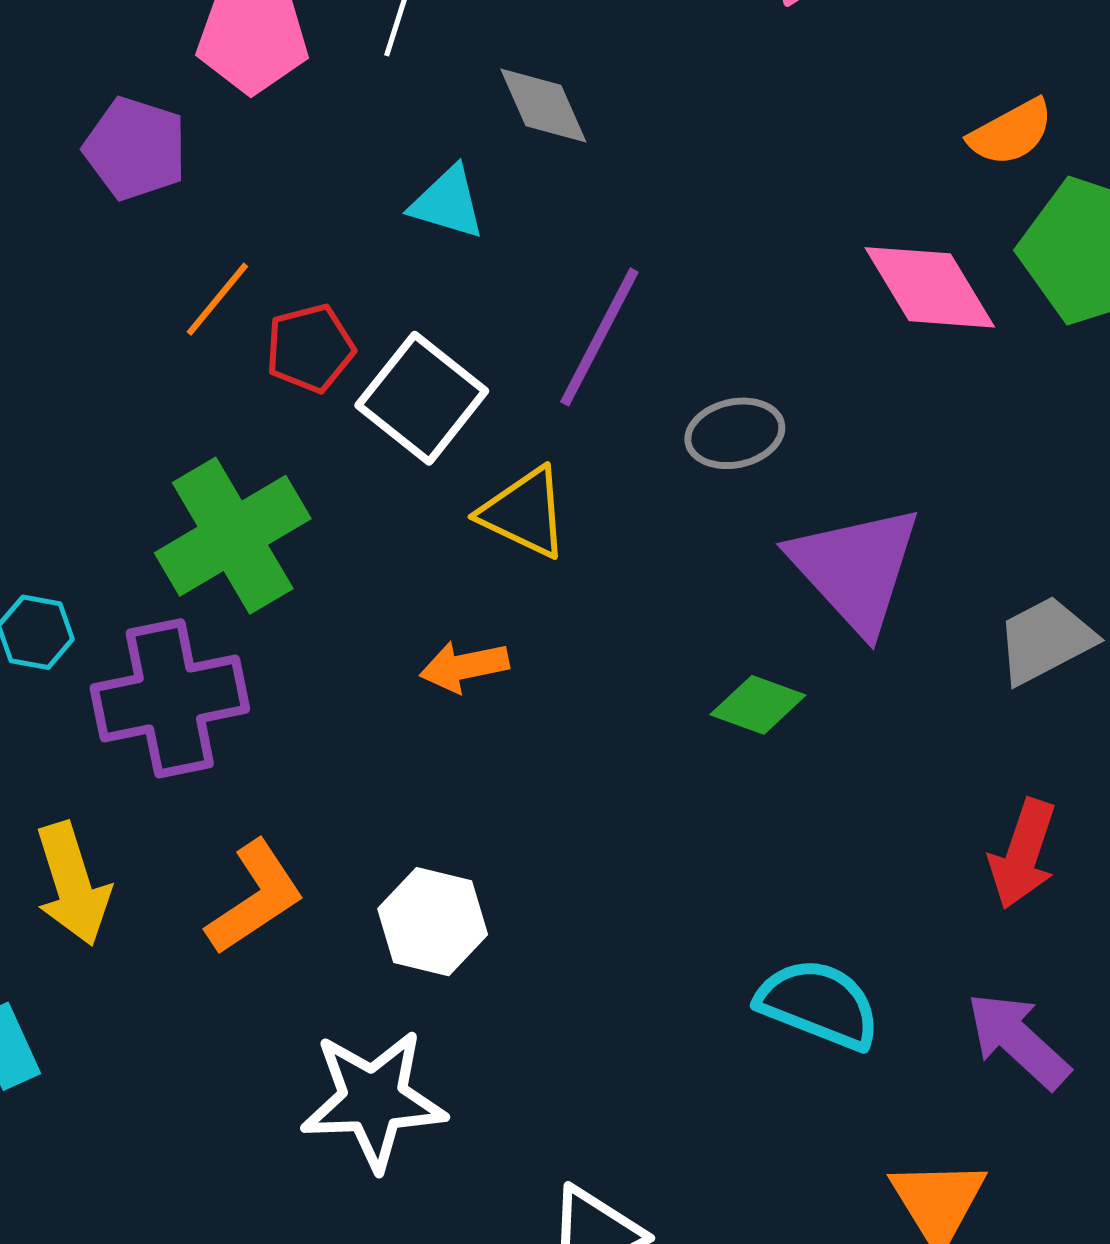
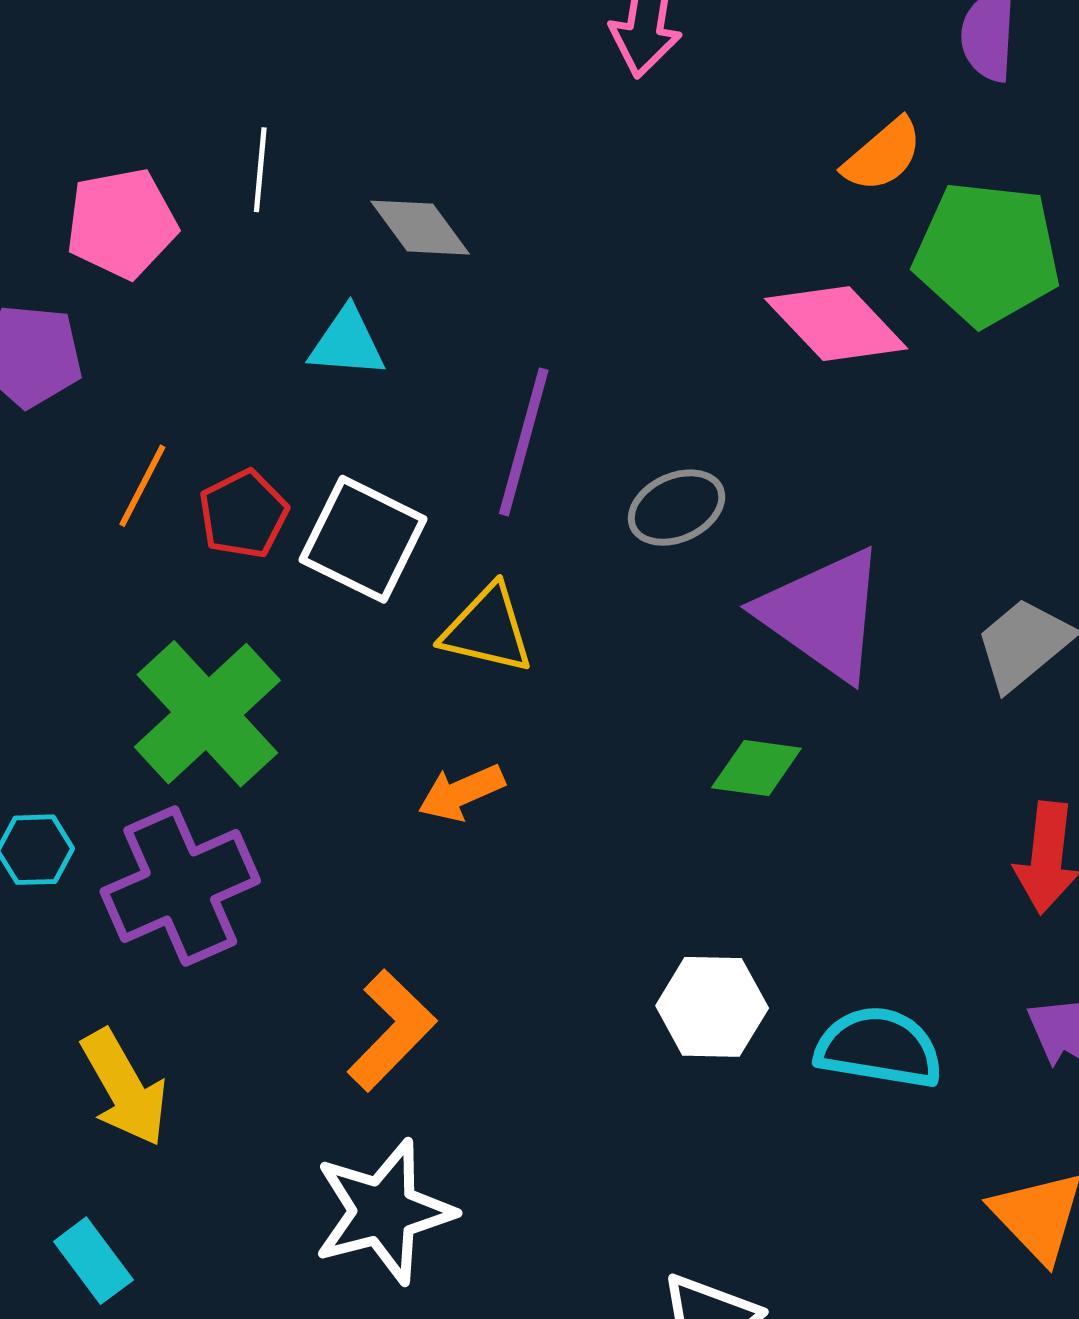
orange L-shape: (255, 898) -> (392, 1030), moved
white hexagon: (433, 922) -> (712, 1007), moved
white star: (373, 1100) -> (384, 1212), moved

